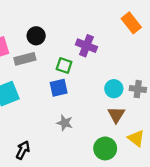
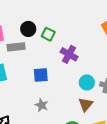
purple cross: (86, 46) -> (69, 54), moved
green square: (64, 66) -> (48, 34), moved

